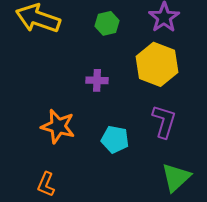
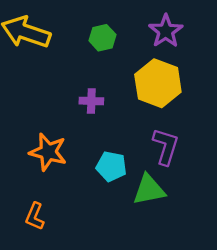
green triangle: (176, 177) -> (149, 190), moved, turned 32

